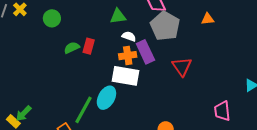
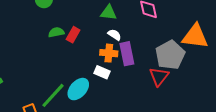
orange triangle: (208, 19) -> (195, 36), size x2.0
gray pentagon: (165, 26) -> (170, 55), moved
white rectangle: (126, 76) -> (102, 72), size x0.6

